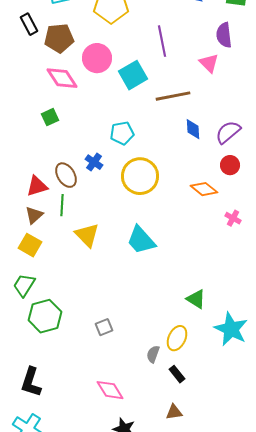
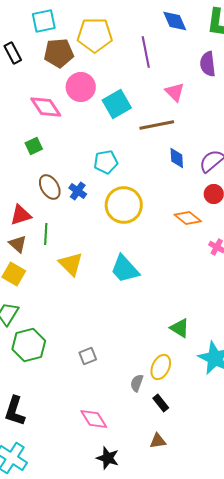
brown pentagon: (59, 38) -> (59, 53), moved
purple line: (162, 41) -> (146, 52), moved
pink triangle: (209, 63) -> (175, 92), moved
brown ellipse: (66, 175) -> (50, 187), moved
brown triangle: (34, 215) -> (18, 244), turned -36

